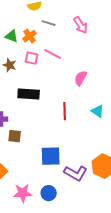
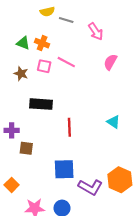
gray line: (49, 23) -> (66, 20), moved
orange cross: (30, 36) -> (42, 43), turned -32
pink semicircle: (81, 78) -> (110, 62), moved
red line: (65, 111) -> (69, 127), moved

